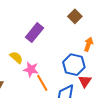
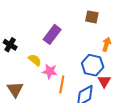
brown square: (75, 16) -> (92, 17), turned -32
orange line: (42, 83) -> (62, 85), turned 42

